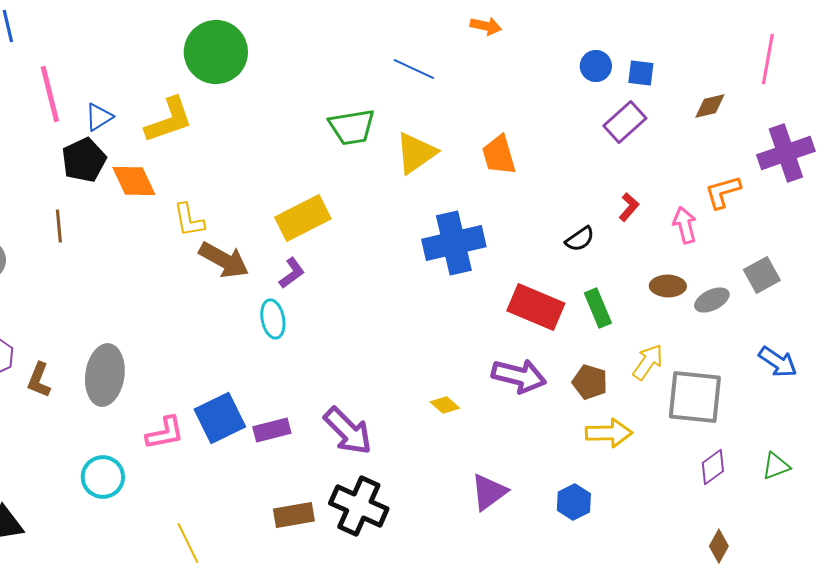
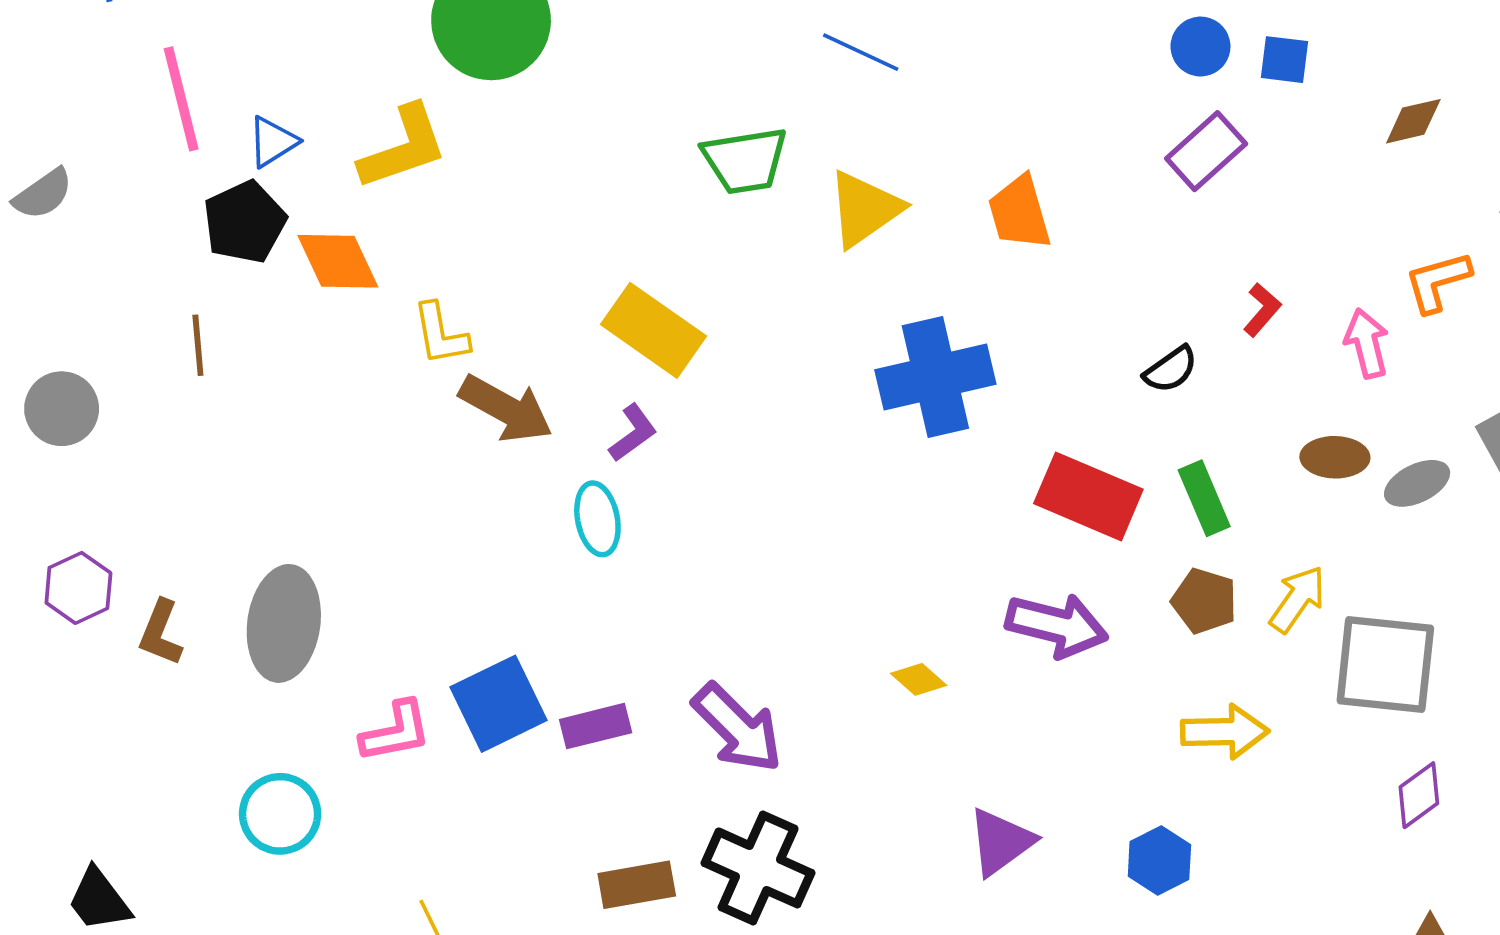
purple rectangle: (625, 122) -> (1206, 151), moved
yellow rectangle: (303, 218) -> (653, 330), turned 62
brown pentagon: (590, 382) -> (1204, 601), moved

